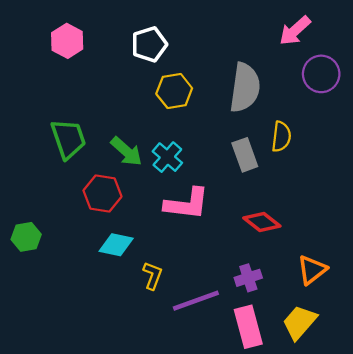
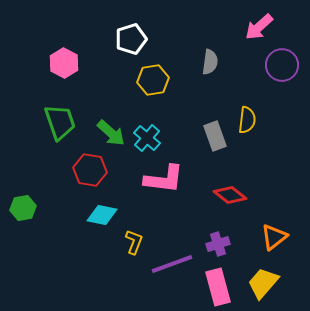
pink hexagon: (67, 41) -> (64, 63), moved
gray semicircle: (245, 88) -> (210, 62), moved, size x0.6

